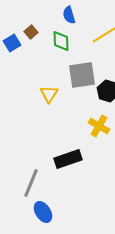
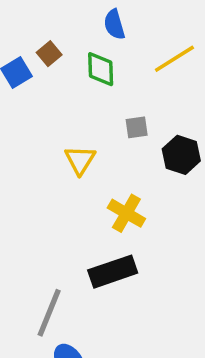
gray square: (82, 75) -> (137, 127), size x0.5
yellow cross: (99, 126) -> (126, 213), moved

